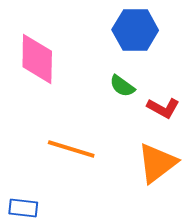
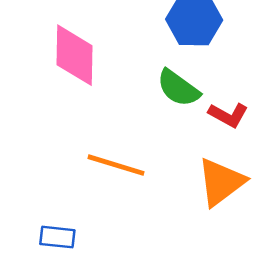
green semicircle: (122, 86) -> (178, 88), size x1.4

